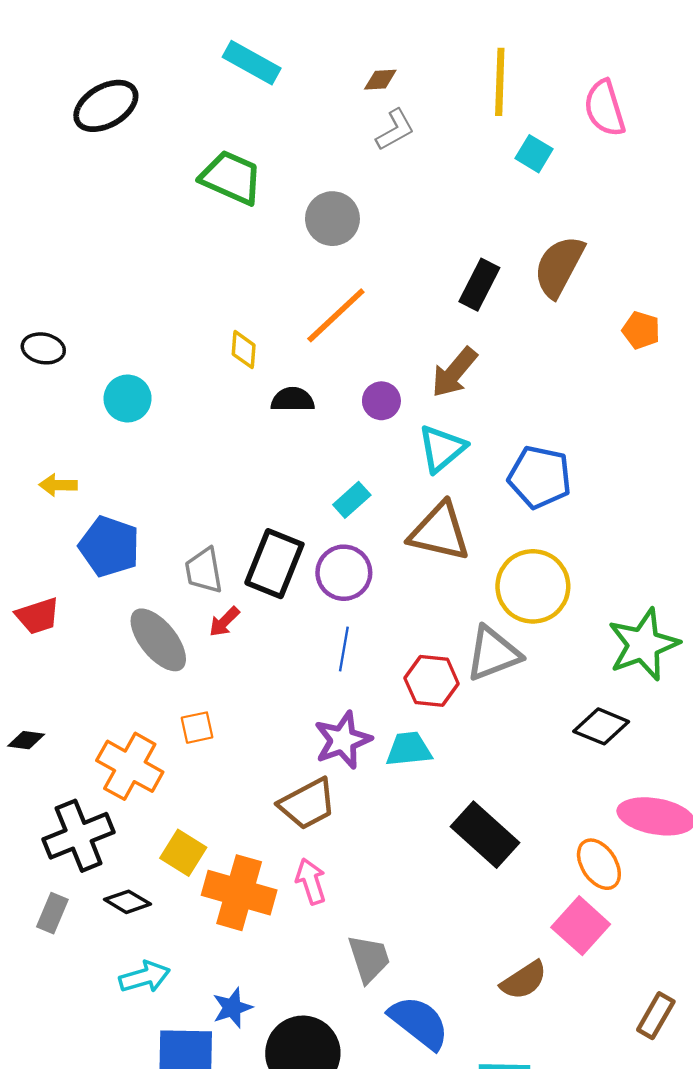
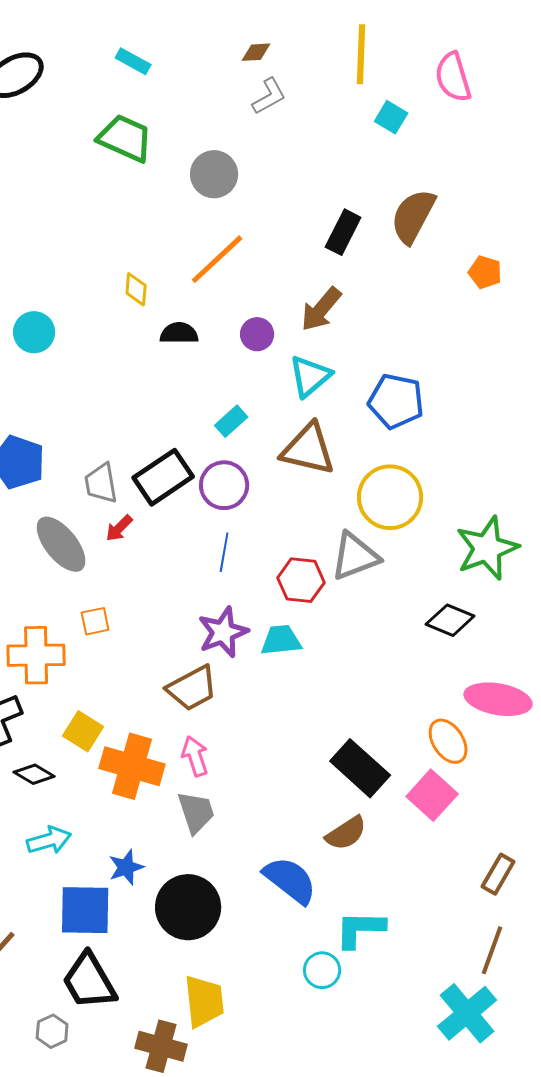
cyan rectangle: (252, 63) -> (133, 61), moved, size x0.7
black rectangle: (274, 564) -> (163, 477), turned 34
orange cross: (130, 766) -> (36, 655), turned -30
black rectangle: (485, 835) -> (360, 768), moved
gray trapezoid: (369, 959) -> (196, 812), moved
brown semicircle: (524, 980) -> (346, 833), moved

